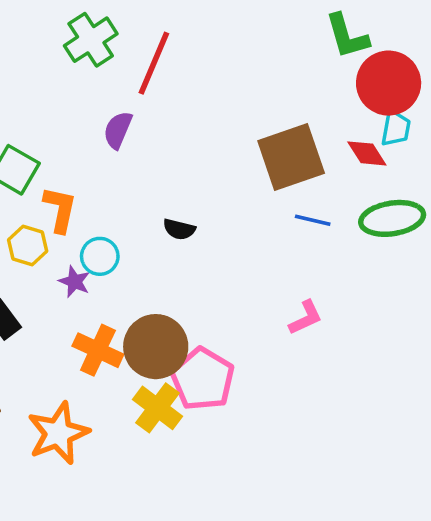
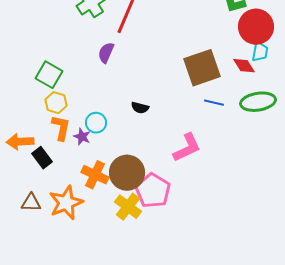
orange L-shape: (60, 209) -> (61, 128), moved
yellow hexagon: (28, 245) -> (56, 103), moved
pink L-shape: (306, 318) -> (187, 148), moved, size x1.5
orange star: (58, 433) -> (66, 203), moved

